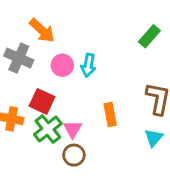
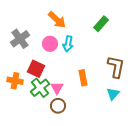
orange arrow: (42, 30) -> (57, 20), moved
green rectangle: (149, 36) -> (101, 24), moved
gray cross: (19, 58) -> (20, 39), turned 30

